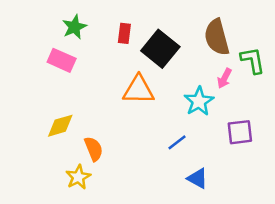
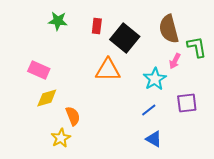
green star: (74, 27) -> (58, 21), turned 30
pink rectangle: (62, 60) -> (39, 70), moved
blue line: (177, 142) -> (149, 110), moved

